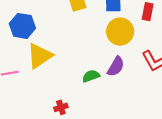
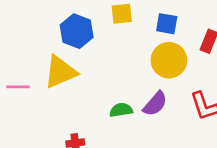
blue hexagon: (22, 26) -> (77, 31), moved

